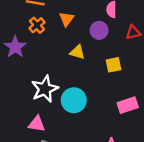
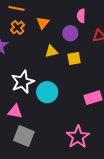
yellow triangle: (77, 52) -> (51, 51), turned -32
yellow square: (113, 65) -> (74, 59), moved

